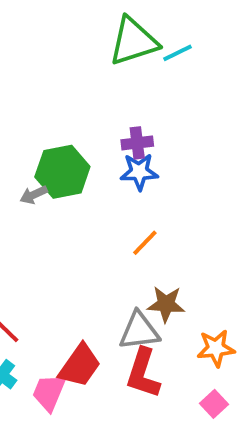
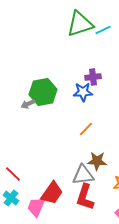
purple cross: (137, 143) -> (93, 77), moved

